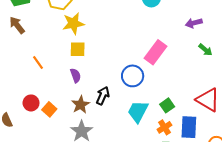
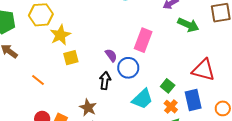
green arrow: (205, 50) -> (188, 25), size x1.5
purple semicircle: (76, 76) -> (111, 55), moved
black arrow: (103, 96) -> (105, 81), moved
cyan trapezoid: (138, 111) -> (142, 99), turned -145

